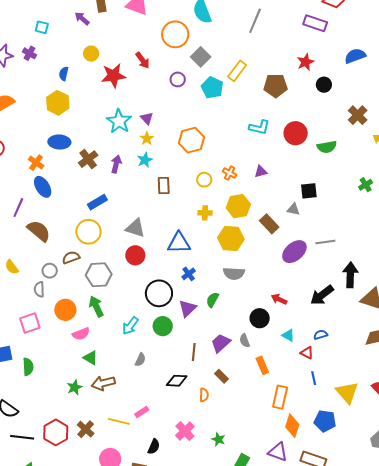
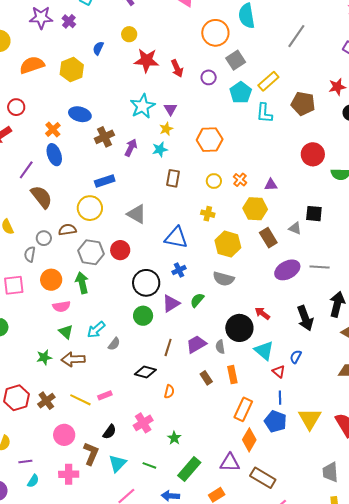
red arrow: (143, 60) -> (177, 68), moved
yellow hexagon: (58, 103) -> (72, 70), moved
cyan L-shape: (259, 127) -> (264, 113), moved, turned 70
yellow hexagon: (238, 206) -> (255, 209), moved
red circle: (135, 255) -> (120, 250), moved
black arrow: (322, 295) -> (305, 318), turned -85
black circle: (260, 318) -> (239, 328), size x1.4
cyan arrow: (130, 326) -> (96, 330), moved
cyan triangle: (288, 335) -> (264, 351), size x1.5
blue semicircle: (321, 335) -> (296, 357), turned -56
brown rectangle: (221, 376) -> (206, 378), moved
blue pentagon: (325, 421) -> (275, 421), moved
purple triangle: (278, 452) -> (230, 463), turned -30

